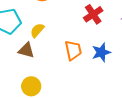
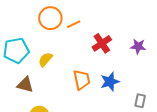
brown triangle: (26, 50) -> (25, 85), moved

